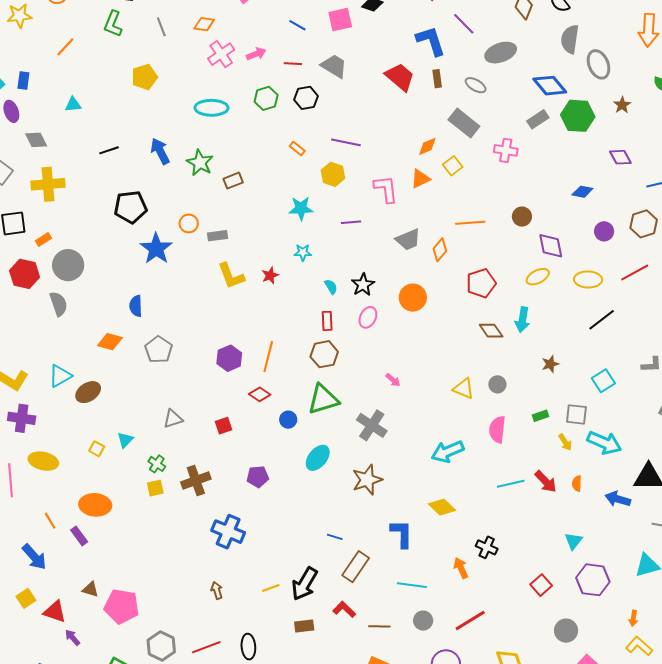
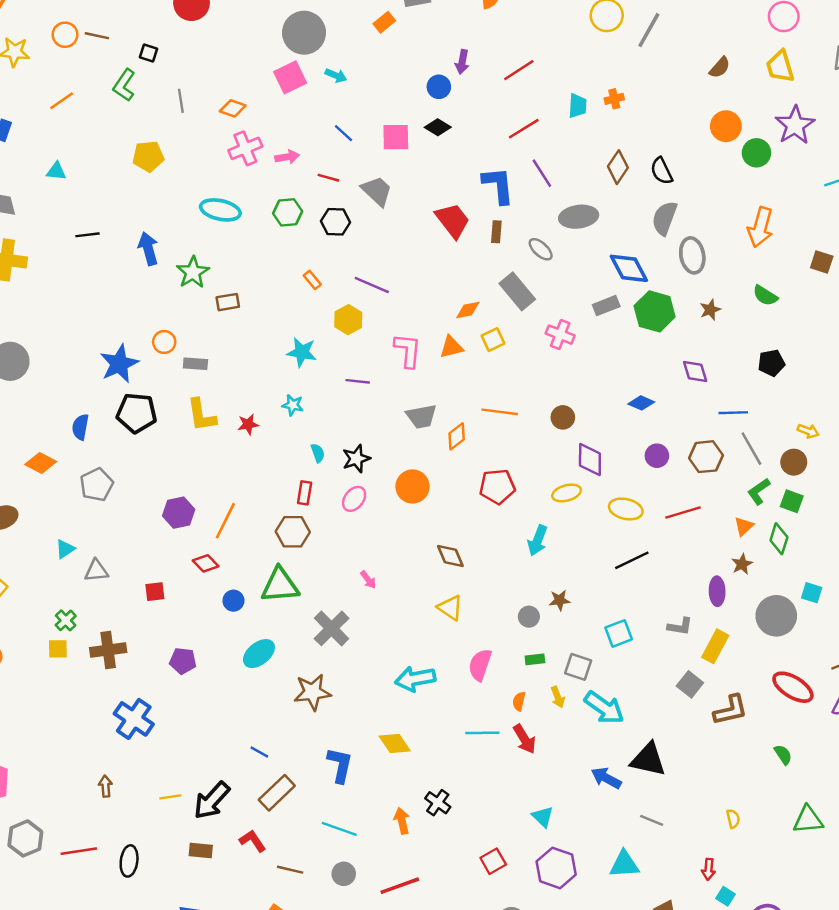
black pentagon: (131, 207) -> (137, 413), moved
brown diamond: (491, 331) -> (450, 556), moved
gray circle: (497, 384) -> (529, 617), moved
cyan triangle: (125, 440) -> (65, 549), moved
orange semicircle: (577, 484) -> (519, 701), moved
cyan triangle: (573, 541) -> (543, 817), turned -36

